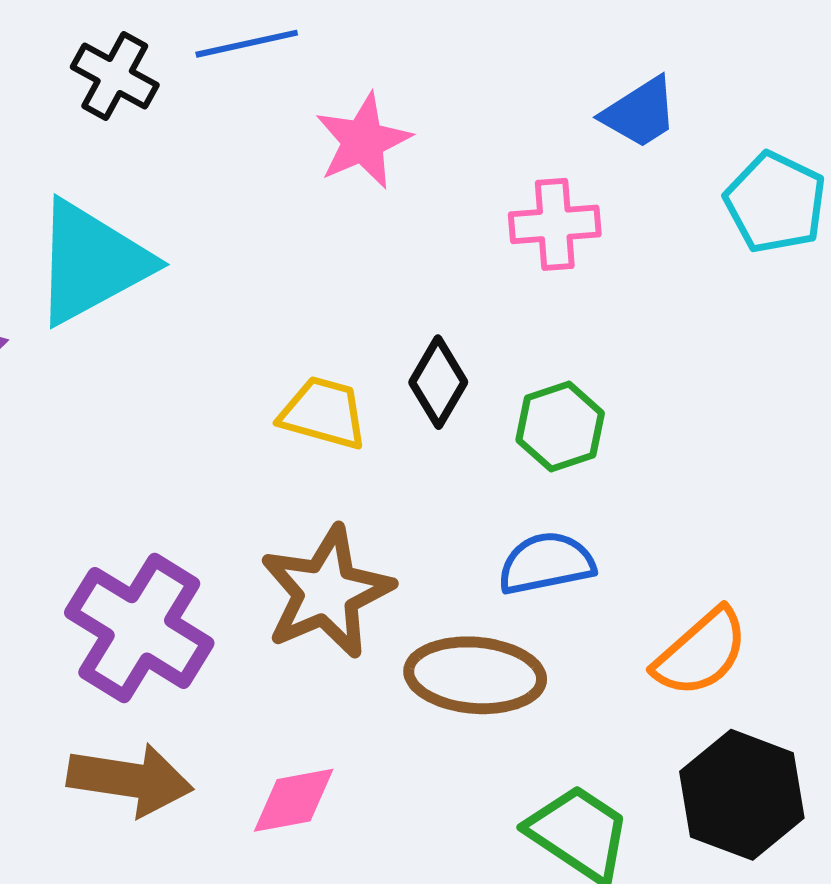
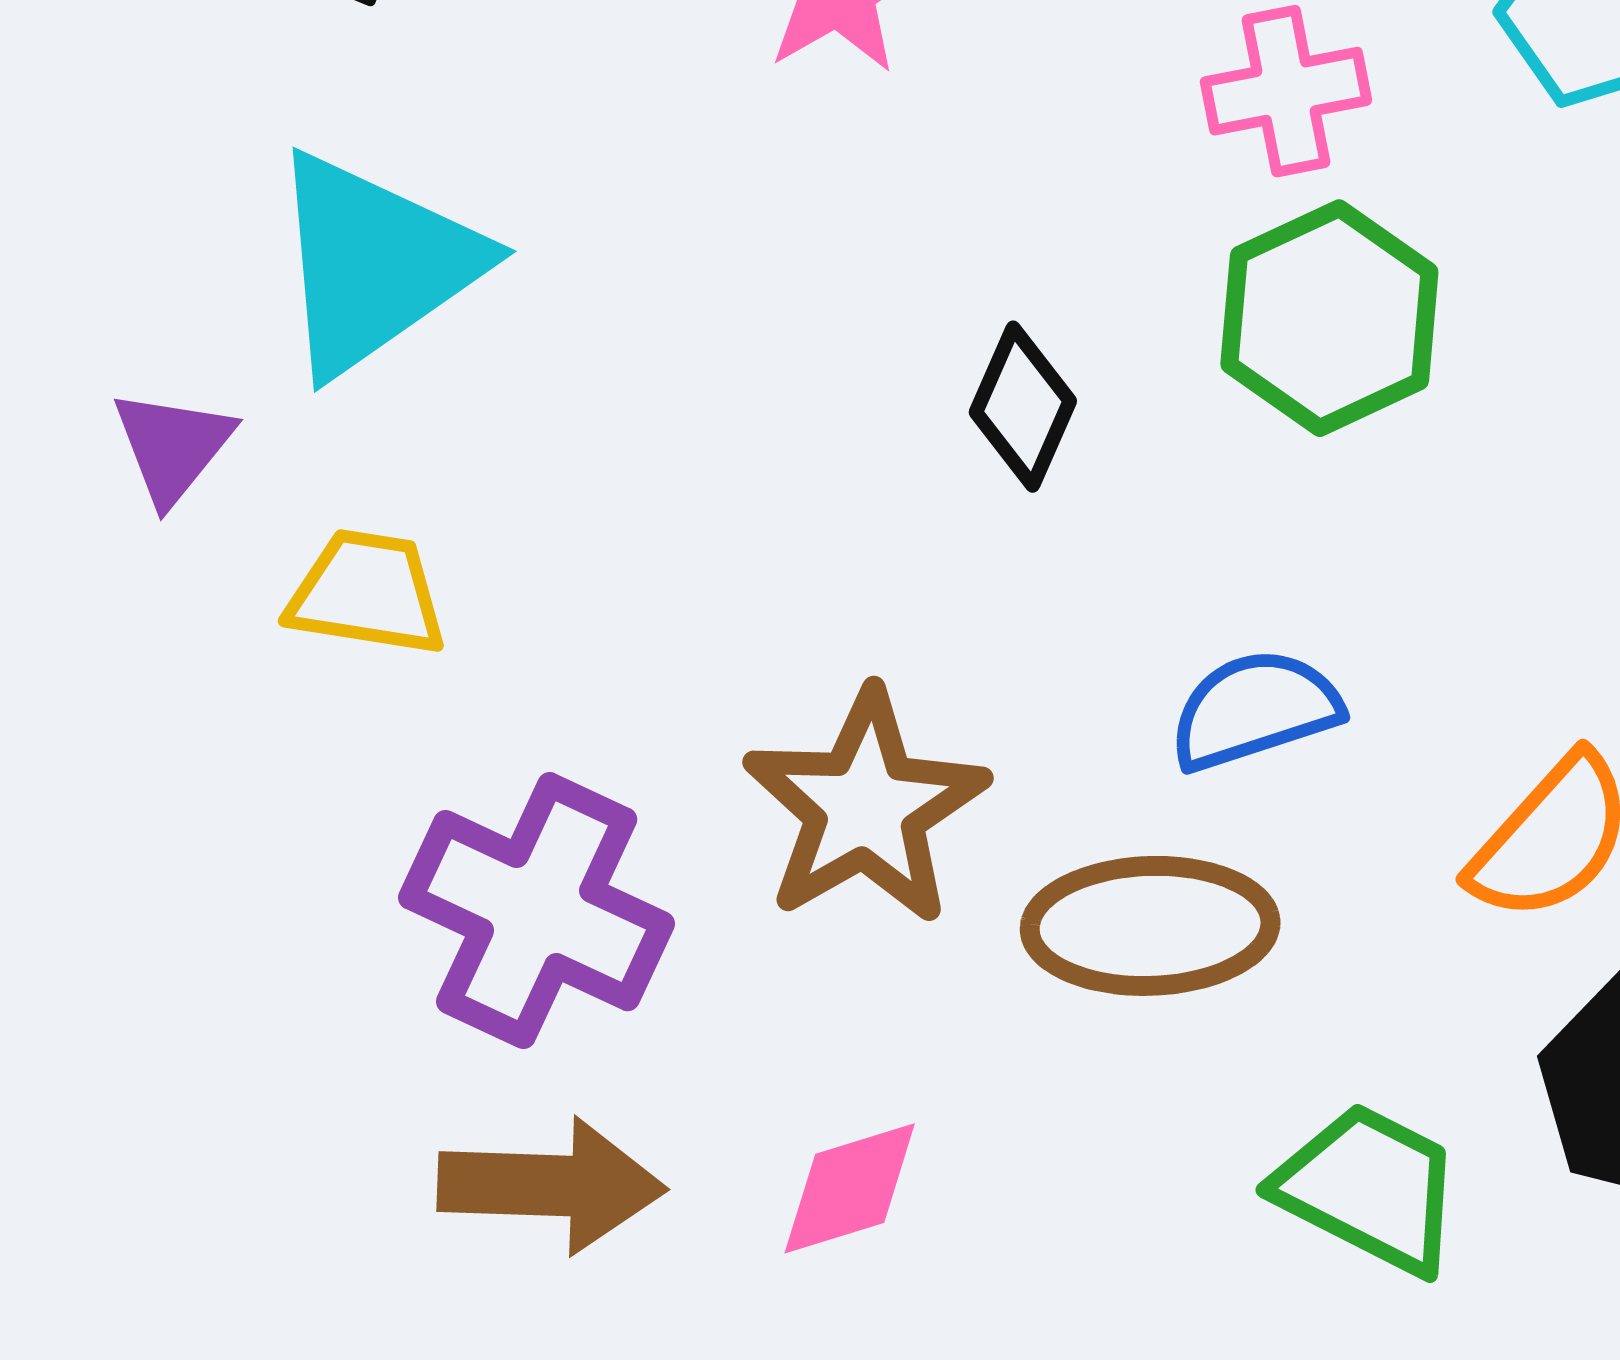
pink cross: (555, 224) -> (1286, 91), moved
yellow trapezoid: (323, 413) -> (367, 593), moved
green hexagon: (560, 427) -> (1329, 318), moved, size x1.4

